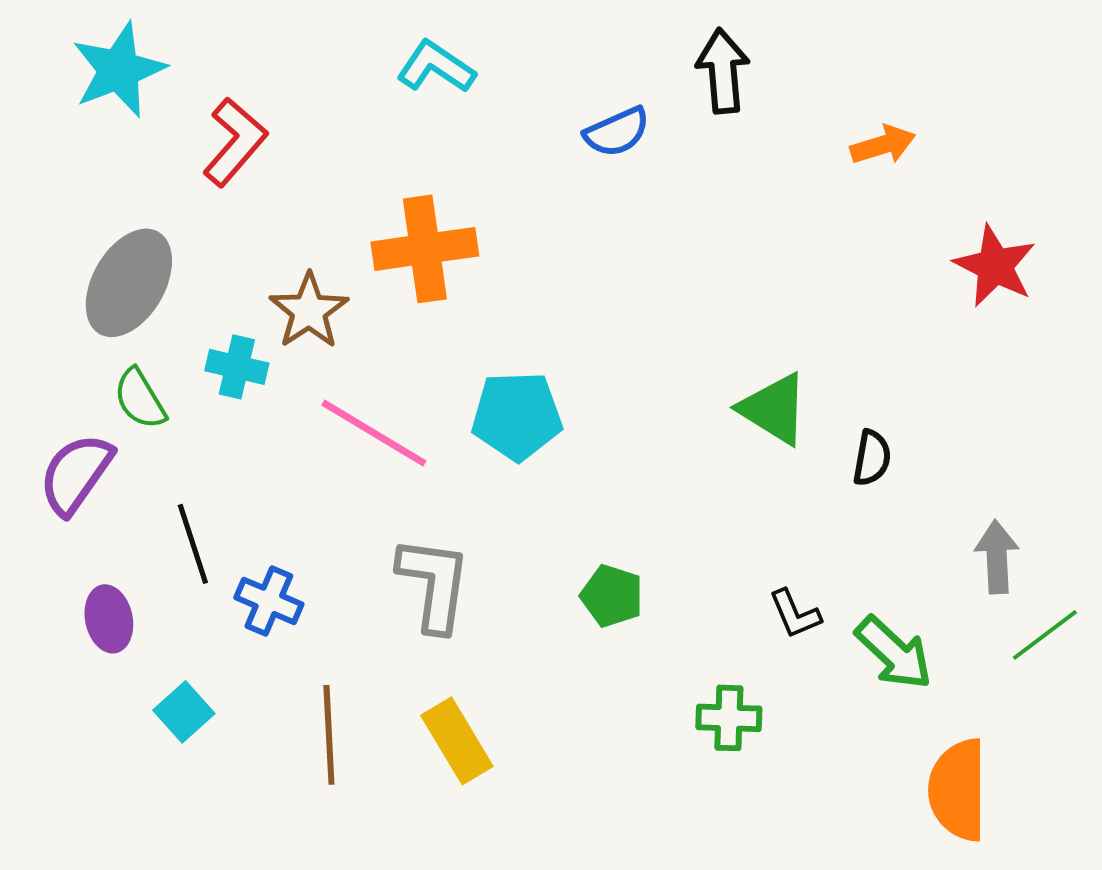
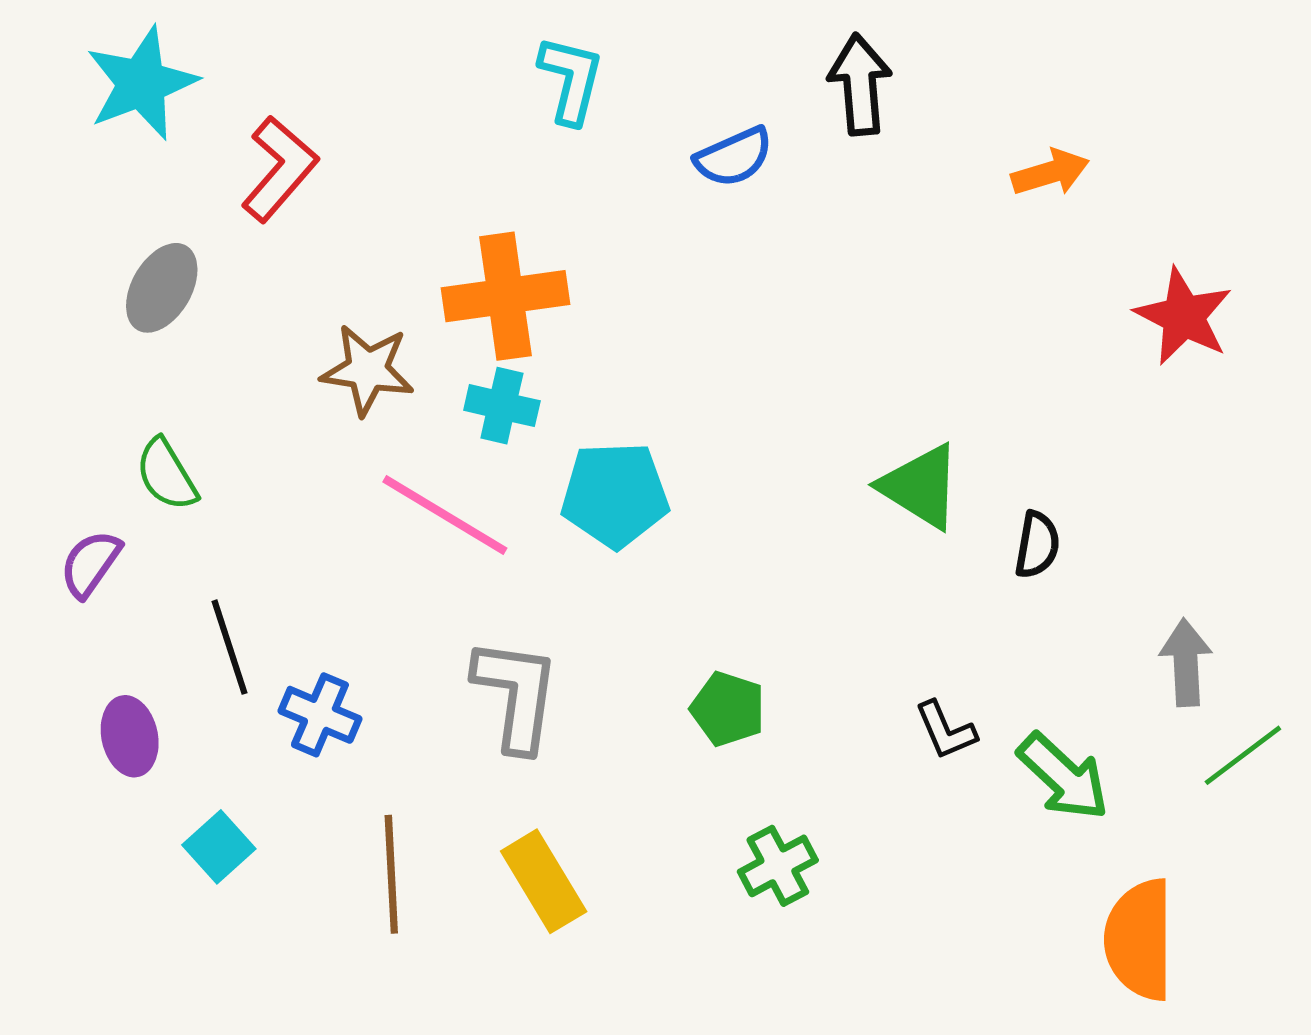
cyan L-shape: (436, 67) -> (571, 80), moved, turned 70
gray ellipse: (129, 283) -> (162, 288), moved, size x0.7
brown star: (309, 311) -> (368, 370), turned -30
cyan cross: (237, 367) -> (502, 406), moved
purple semicircle: (76, 474) -> (90, 564), size x0.7
green cross: (729, 718) -> (778, 866), moved, turned -30

